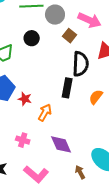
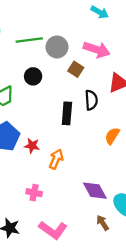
black semicircle: (81, 64) -> (91, 100), size x0.7
black rectangle: (67, 88) -> (67, 113), moved
purple diamond: (61, 144) -> (95, 191), moved

